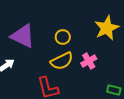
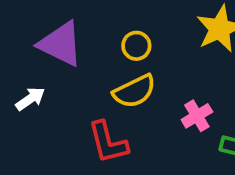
pink cross: (89, 61) -> (197, 116), moved

